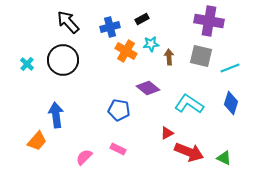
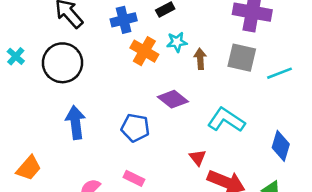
cyan cross: (27, 64) -> (16, 56), moved
blue diamond: (231, 103) -> (281, 146), moved
blue arrow: (56, 115) -> (76, 123), moved
red triangle: (167, 133) -> (198, 158), turned -40

